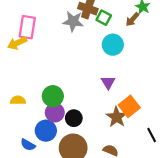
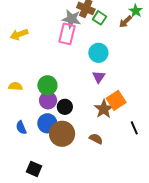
pink rectangle: (27, 27) -> (67, 34), moved
cyan circle: (113, 45) -> (98, 53), moved
blue circle: (46, 131) -> (47, 123), moved
blue semicircle: (28, 145) -> (21, 128), turned 32

